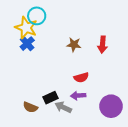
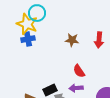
blue cross: (27, 44) -> (28, 39), turned 32
red semicircle: (81, 78) -> (79, 71), turned 72

